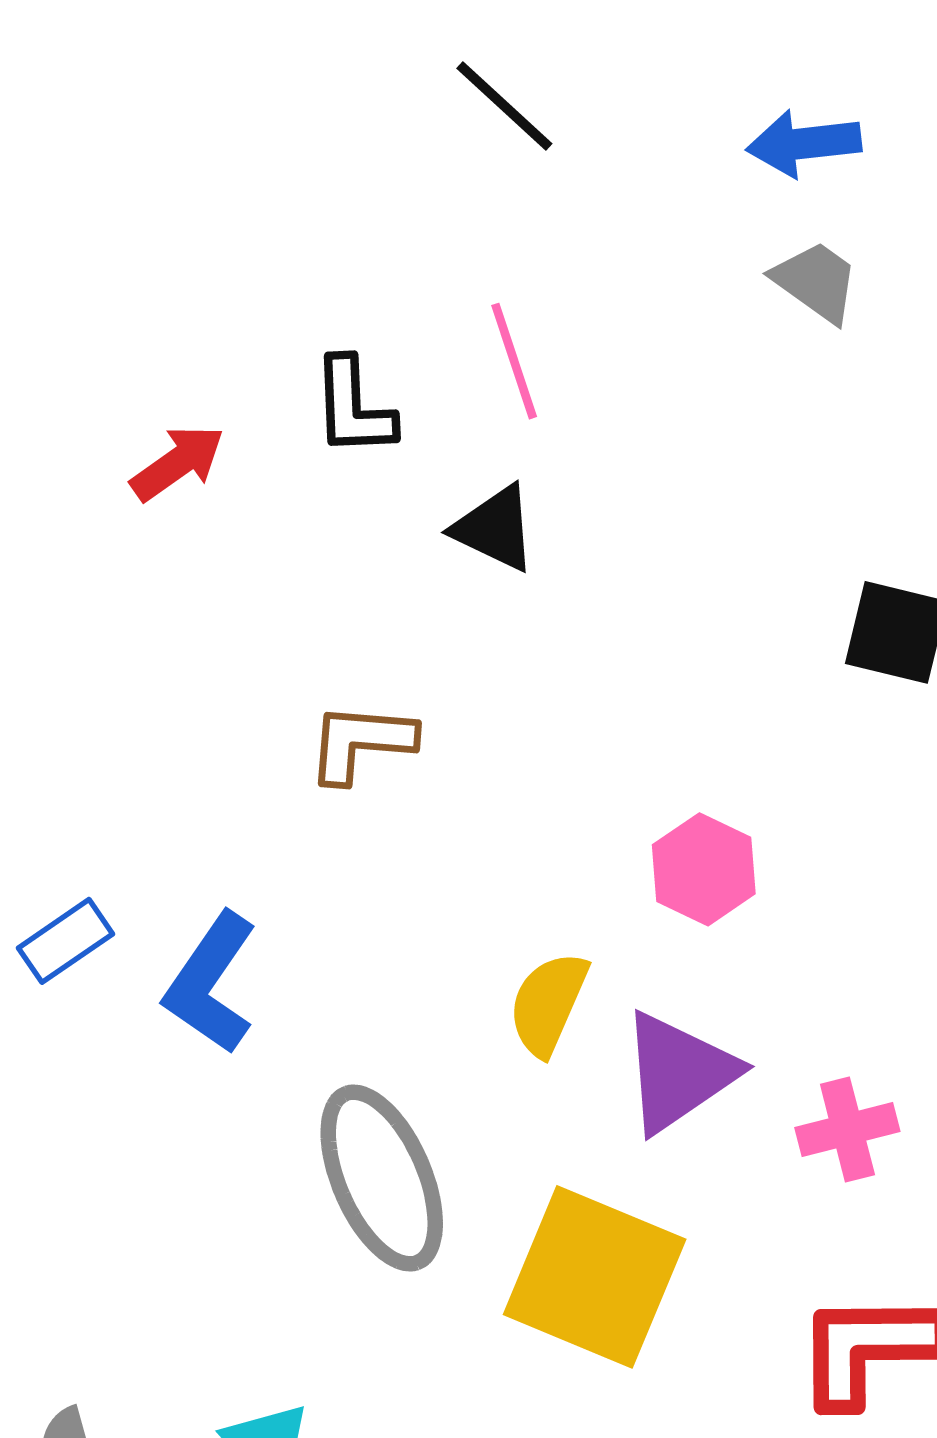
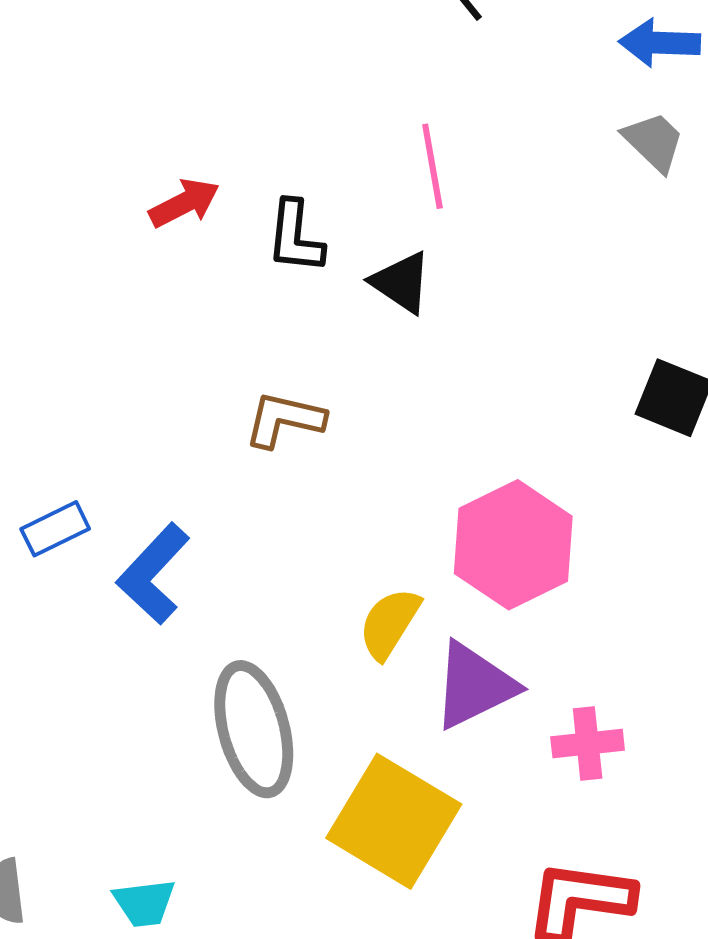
black L-shape: (353, 407) -> (295, 237), moved
pink hexagon: (704, 869) -> (513, 545), size x1.6

